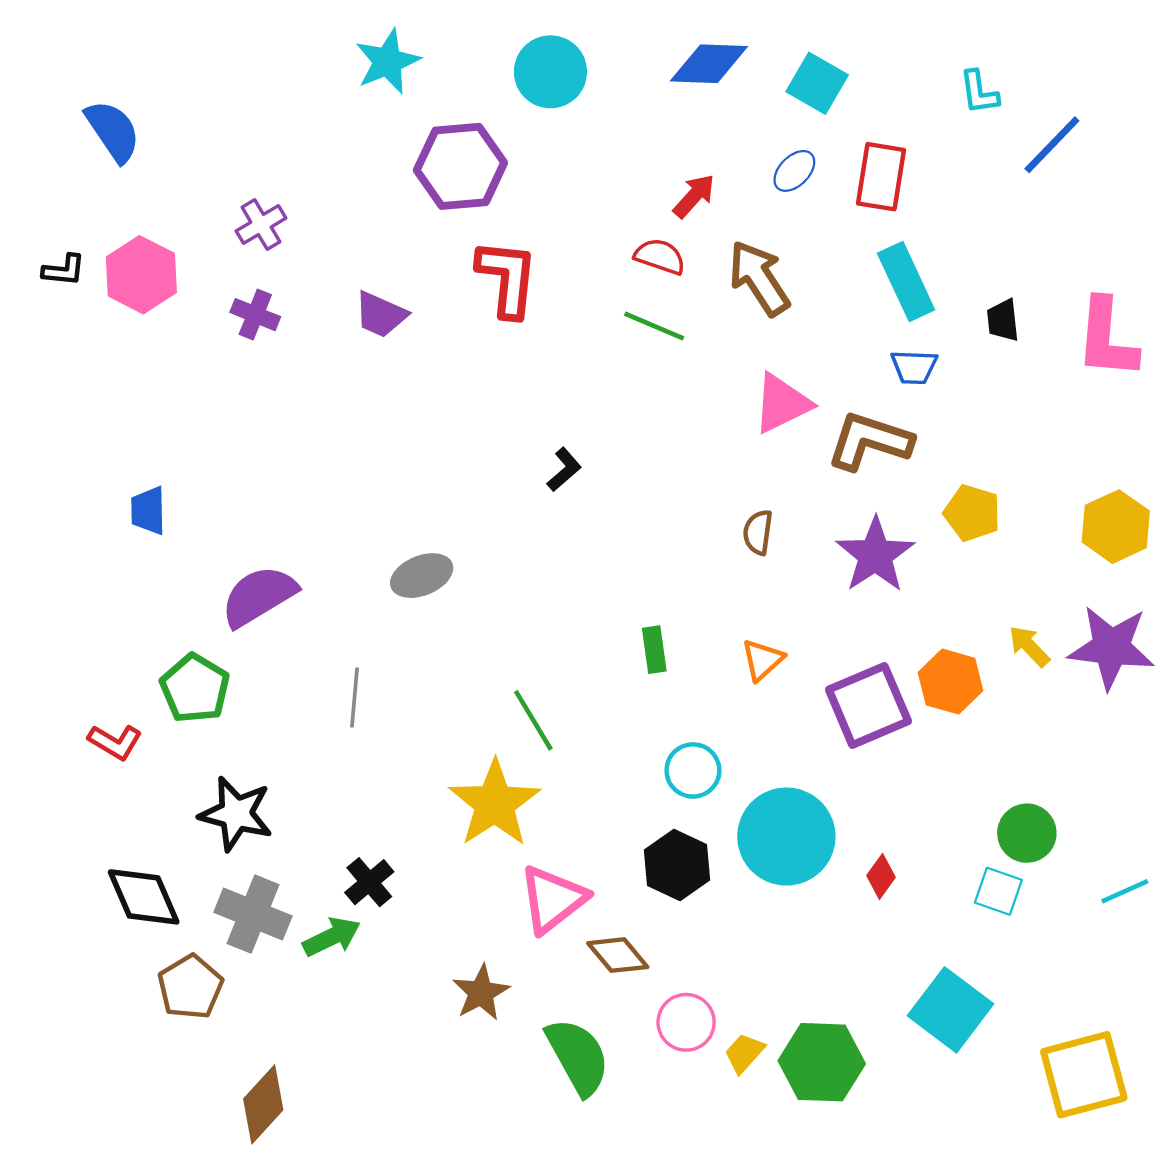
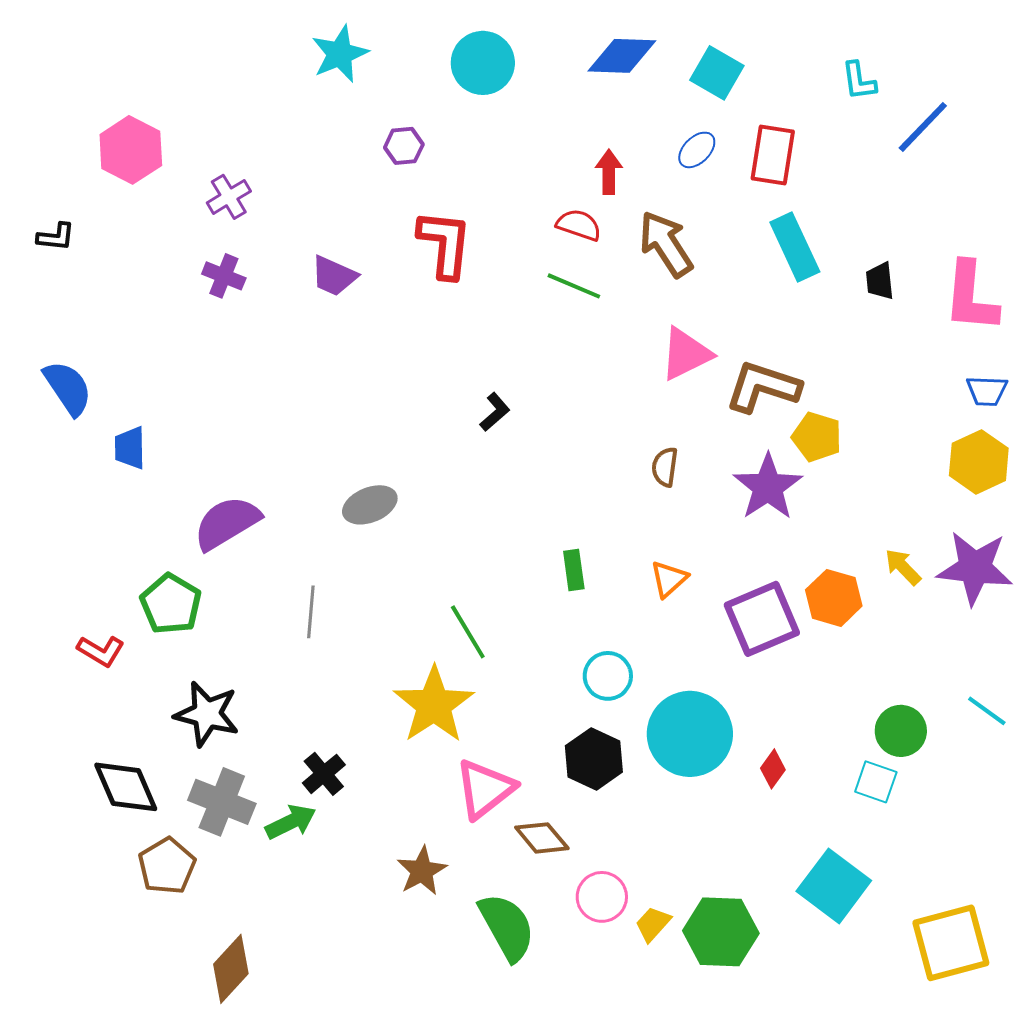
blue semicircle: (113, 131) -> (68, 388), moved
purple hexagon: (460, 166) -> (404, 146), size x0.5
red arrow: (694, 196) -> (609, 172), turned -42
pink hexagon: (141, 275) -> (131, 150), moved
blue trapezoid: (914, 367) -> (987, 391), moved
yellow pentagon: (972, 513) -> (817, 437), moved
cyan line: (1125, 891) -> (987, 711), moved, turned 60

